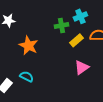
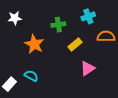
green cross: (61, 25) -> (58, 25), moved
yellow rectangle: (77, 40) -> (75, 45), moved

